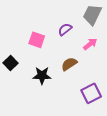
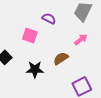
purple semicircle: (65, 29) -> (49, 18), moved, turned 64

